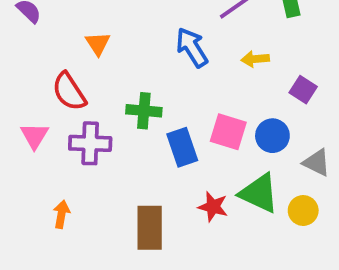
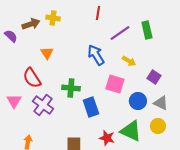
yellow arrow: (255, 59) -> (129, 61), turned -144
pink square: (228, 132) -> (115, 84), moved
purple cross: (90, 143) -> (43, 105), turned 35
gray triangle: (317, 163) -> (161, 103), moved
yellow circle: (303, 211) -> (158, 126), moved

